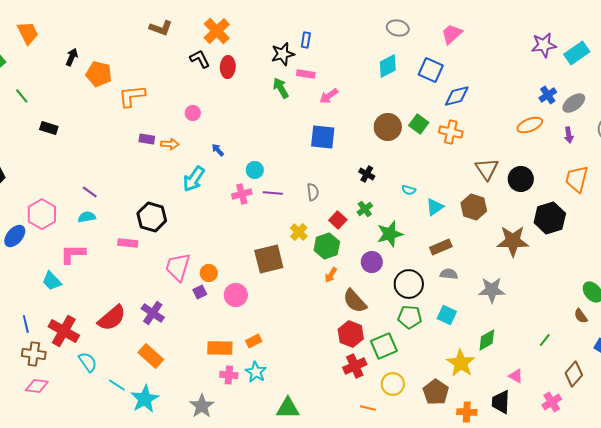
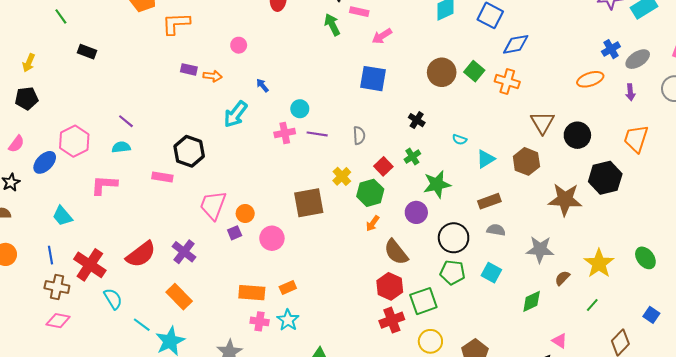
cyan trapezoid: (52, 281) -> (62, 216), moved
brown semicircle: (581, 316) -> (562, 278), moved, turned 77
yellow star: (461, 363) -> (599, 263), moved

